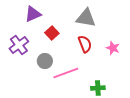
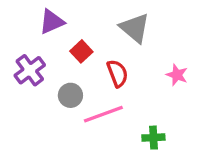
gray triangle: (86, 18) -> (135, 28), turned 30
red semicircle: (85, 44) -> (117, 73), moved

